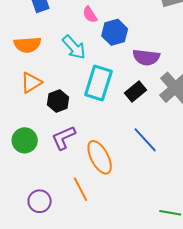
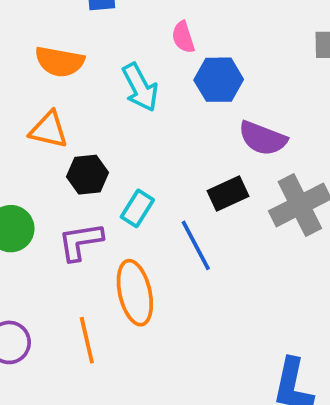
orange triangle: (31, 83) -> (49, 130), turned 30
cyan rectangle: (98, 83) -> (137, 208), moved, size x0.6
blue line: (145, 140) -> (196, 245), moved

